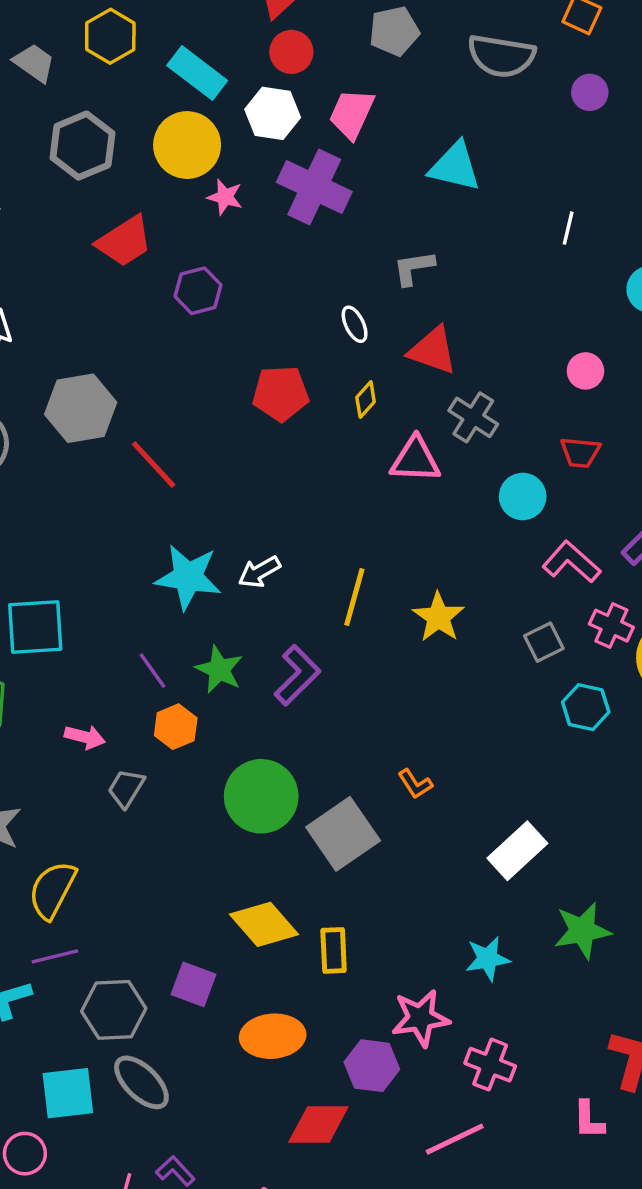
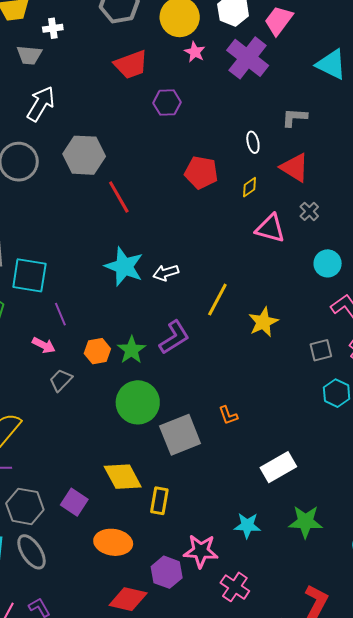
gray cross: (473, 417) -> (309, 211), size x0.7
green star: (219, 670) -> (132, 350), moved
purple line: (152, 671) -> (60, 314), moved

